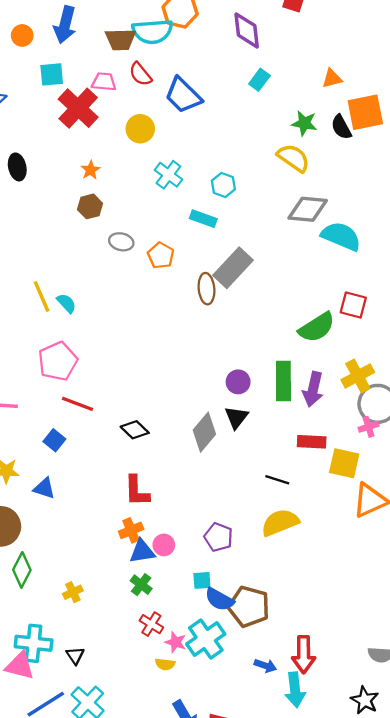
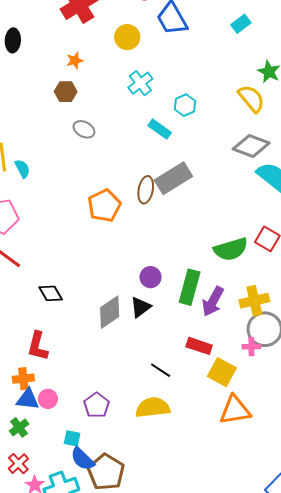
orange pentagon: (161, 255) -> (104, 206), moved, size x1.4

